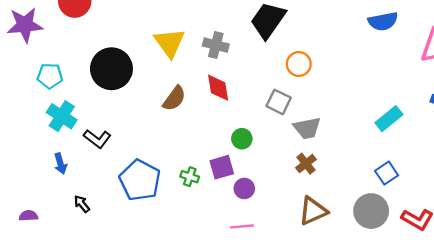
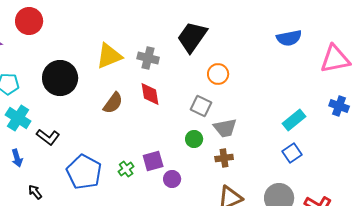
yellow triangle: (170, 43) -> (109, 56), turned 44
green circle: (242, 139) -> (194, 139), moved
brown cross: (306, 164) -> (224, 158), turned 30
blue square: (387, 173) -> (292, 153), moved
green cross: (190, 177) -> (126, 169), turned 35

